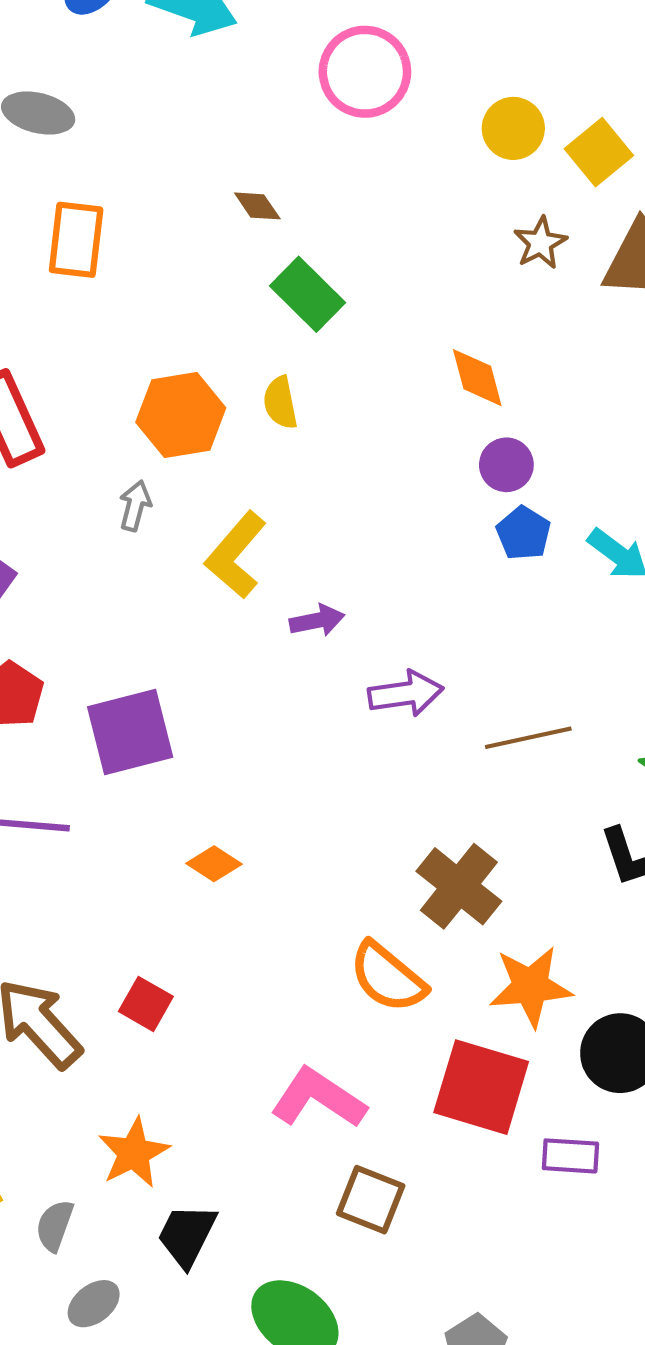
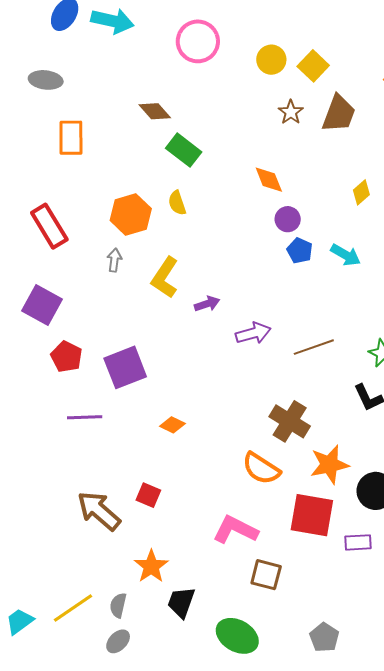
brown diamond: (257, 206) -> (155, 111), size x1.4
gray ellipse: (94, 1304) -> (118, 641), moved

